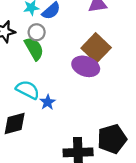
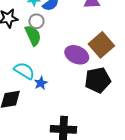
brown square: (96, 48) -> (101, 45), moved
black pentagon: (112, 139) -> (98, 80), moved

